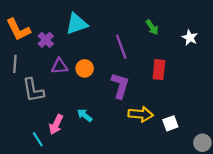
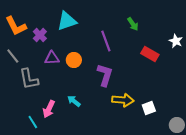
white star: (190, 38) -> (176, 41), moved
gray line: (15, 64) -> (13, 56), turned -42
red rectangle: (159, 70) -> (150, 54), moved, turned -66

